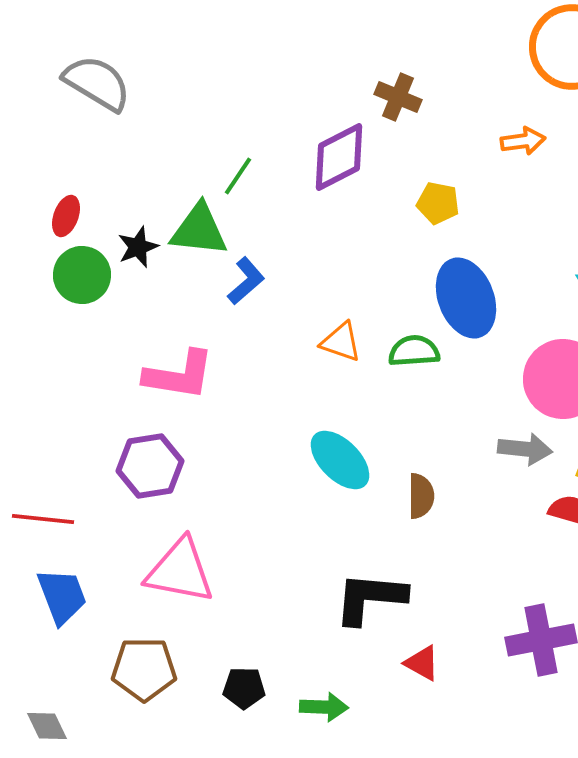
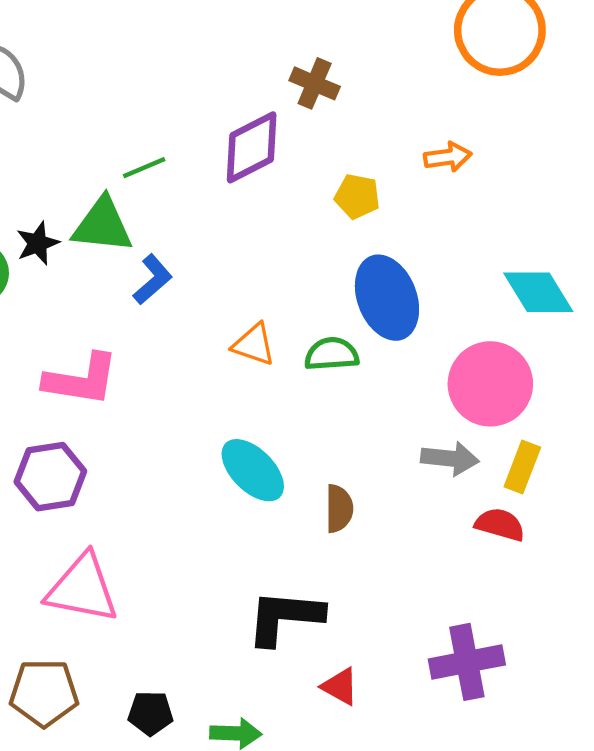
orange arrow: (523, 141) -> (448, 157), moved
green line: (238, 176) -> (144, 168), turned 33

